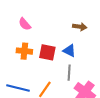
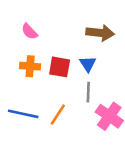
brown arrow: (80, 27) -> (100, 33), size x1.5
blue triangle: (69, 51) -> (88, 64), turned 32

